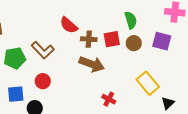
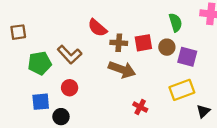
green semicircle: (131, 20) -> (175, 22), moved
purple square: (162, 41) -> (187, 57), moved
yellow rectangle: (148, 83) -> (182, 90), turned -70

